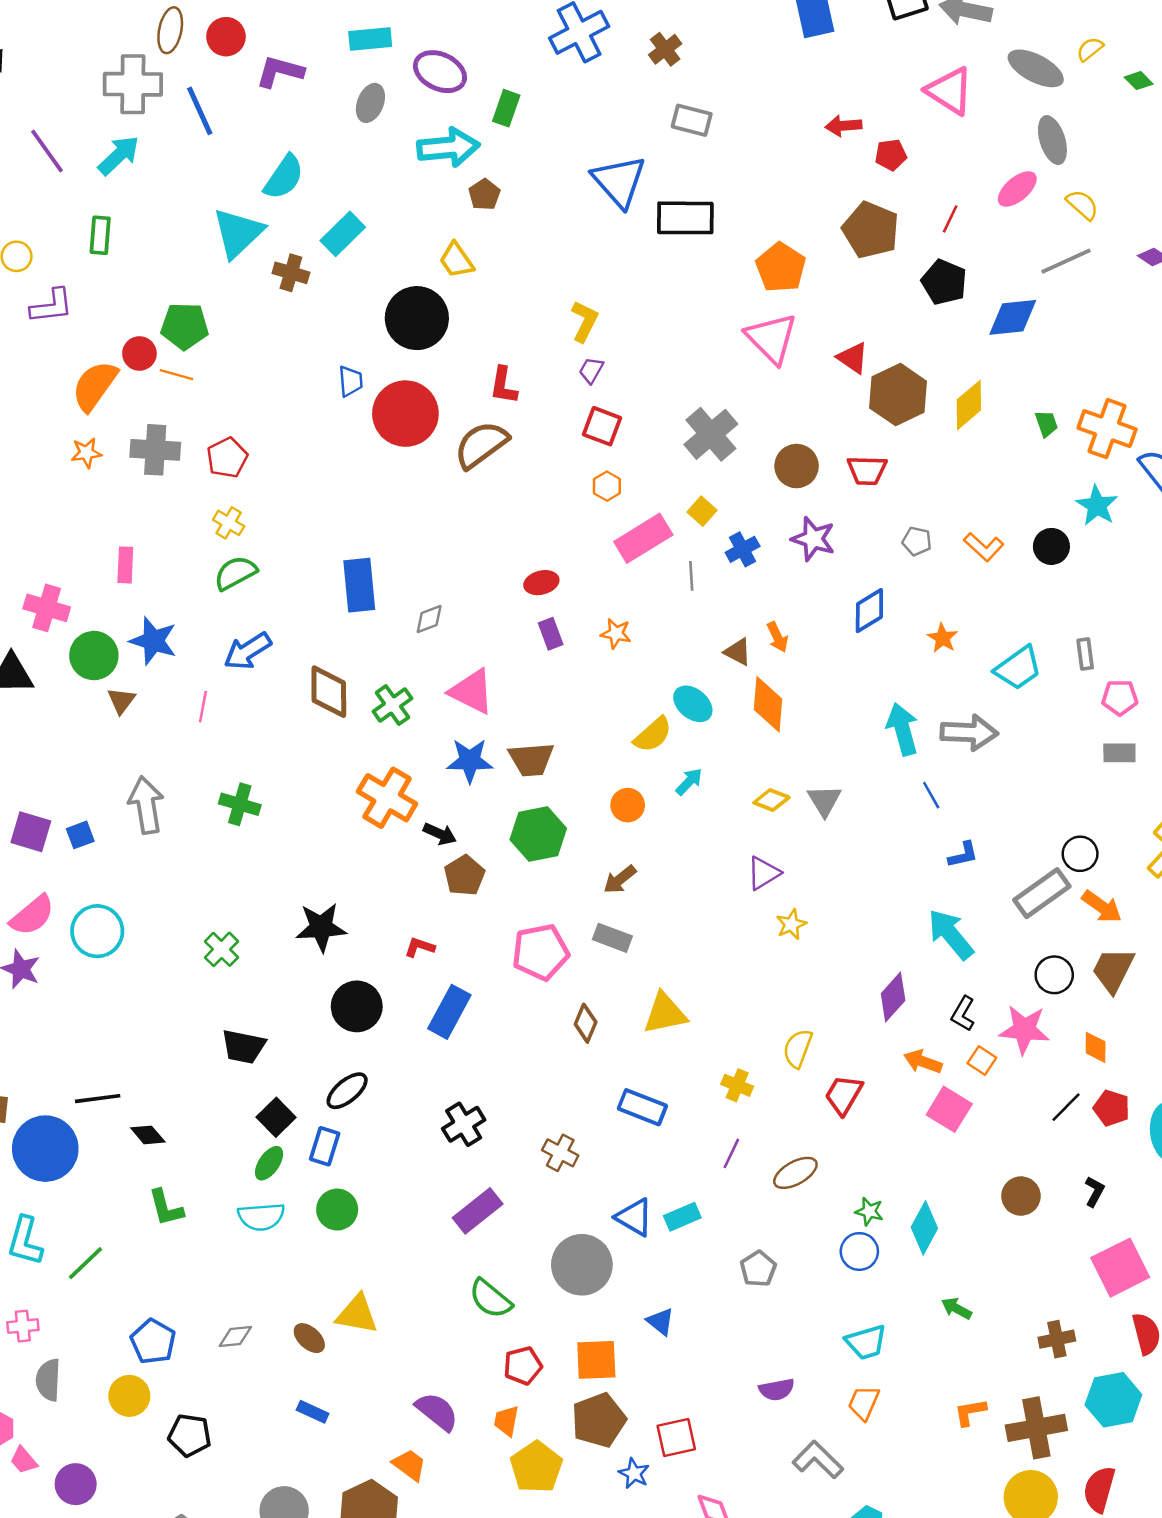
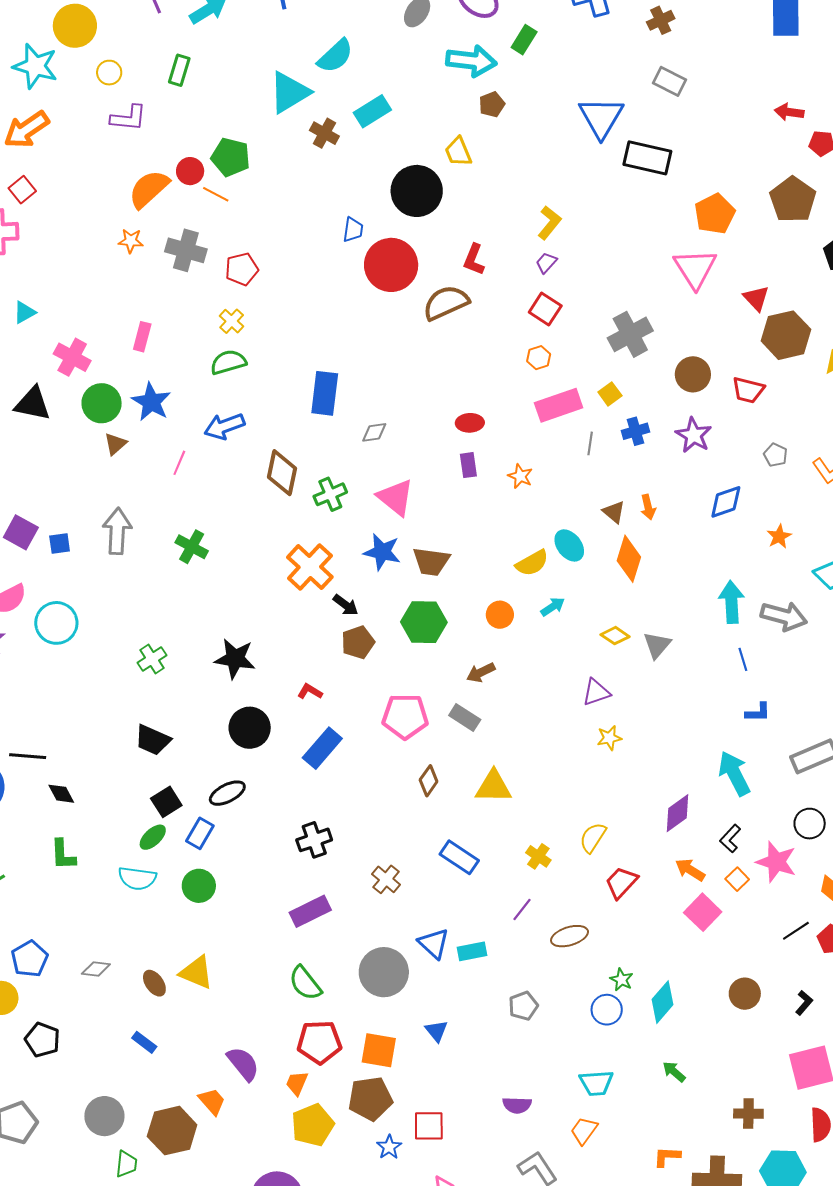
red pentagon: (523, 1366) -> (319, 1042), size x1.4

